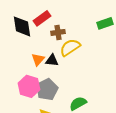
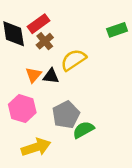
brown cross: (58, 32) -> (45, 41), moved, turned -32
gray pentagon: (47, 89) -> (66, 115), moved

